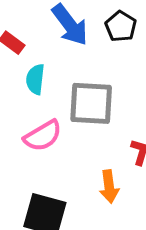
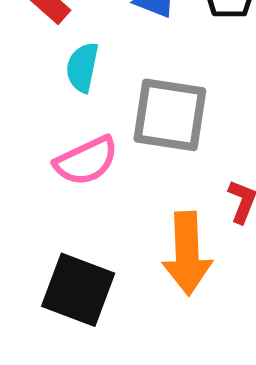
orange arrow: (109, 187) -> (187, 253), size x1.5

